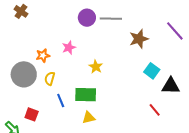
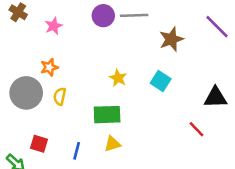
pink star: (69, 48) -> (54, 26), moved
cyan square: (152, 71) -> (161, 81), moved
blue line: (61, 101) -> (77, 151), moved, turned 40

